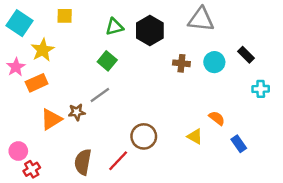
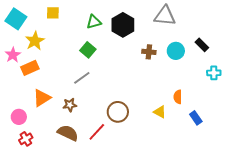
brown star: (77, 112) -> (70, 105), moved
orange semicircle: (217, 118) -> (178, 97), turned -128
pink circle: (18, 151) -> (19, 117), moved
brown semicircle: (83, 162) -> (68, 133), turned 105

